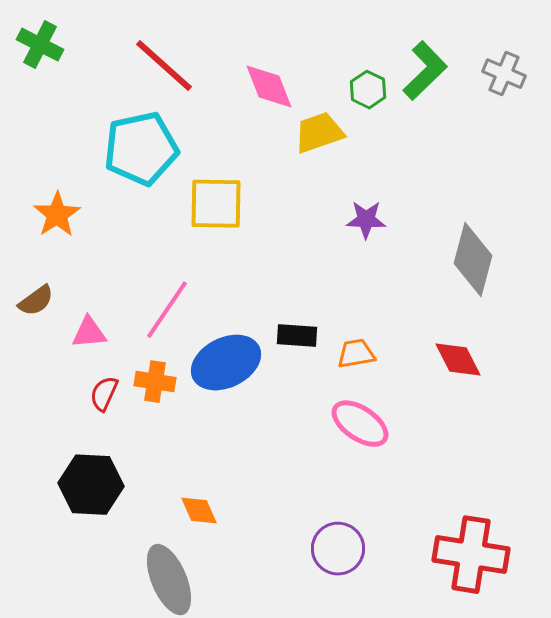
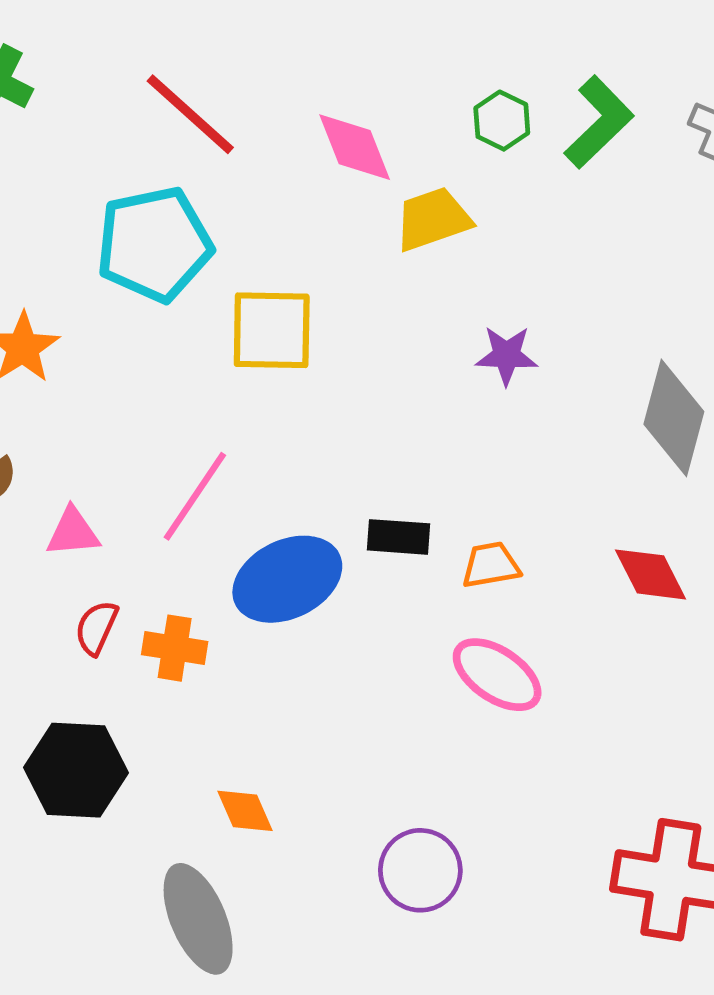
green hexagon: (368, 90) -> (502, 121), moved
orange cross: (155, 382) -> (175, 648), moved
purple circle: (338, 549) -> (420, 870), moved

